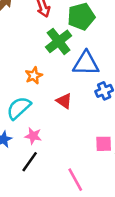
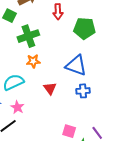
green cross: (59, 41) -> (28, 36), moved

